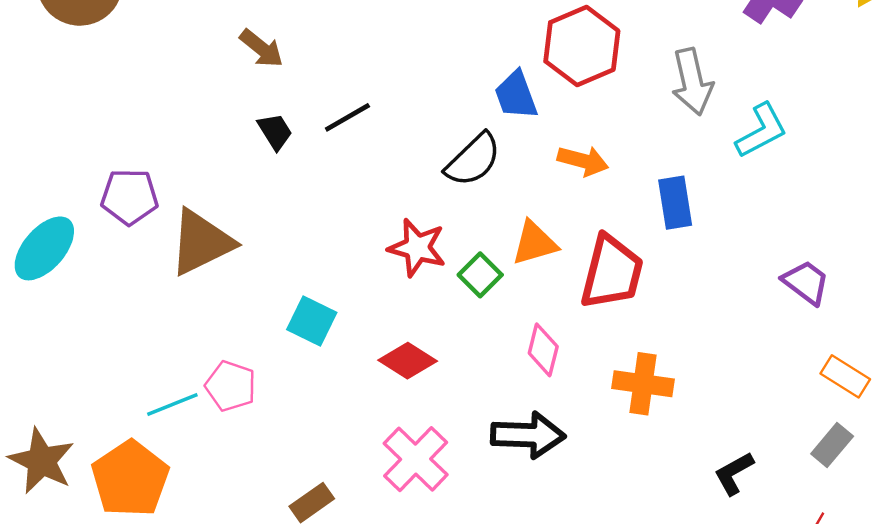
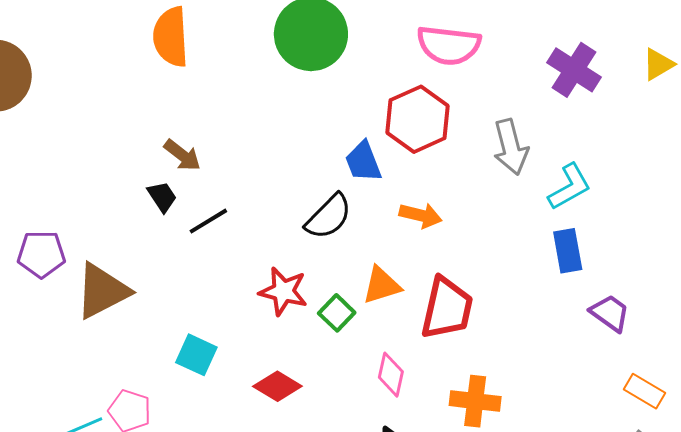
brown arrow: (262, 48) -> (182, 155), moved
black line: (347, 117) -> (208, 221), moved
blue rectangle: (675, 203) -> (568, 251), moved

